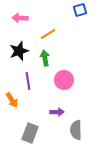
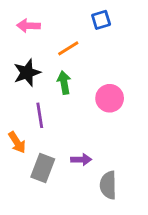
blue square: (80, 10) -> (101, 20), moved
pink circle: (64, 80) -> (110, 98), moved
gray rectangle: (30, 133) -> (43, 168), moved

